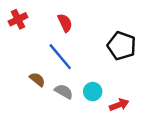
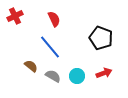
red arrow: (119, 105) -> (104, 73), moved

